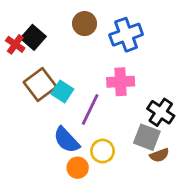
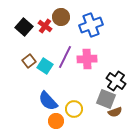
red cross: (15, 44) -> (45, 26), moved
brown square: (40, 85) -> (29, 61), size x0.6
purple line: (90, 109) -> (65, 57), moved

